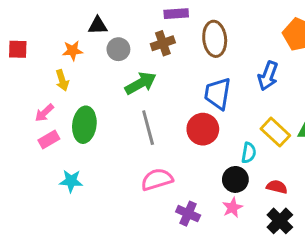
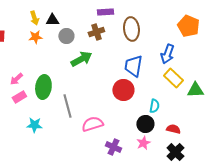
yellow arrow: (62, 80) -> (34, 18), moved
gray line: (148, 128) -> (67, 106), moved
yellow rectangle: (275, 132) -> (173, 78), moved

